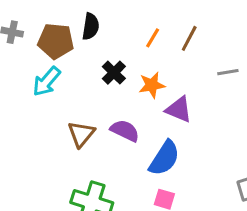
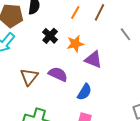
gray line: (228, 72) -> (125, 34), turned 64
blue semicircle: (164, 158) -> (84, 92), size x0.7

